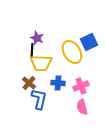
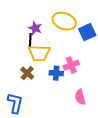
yellow ellipse: (72, 52) -> (64, 21), moved, turned -40
pink cross: (81, 86) -> (71, 65), moved
blue L-shape: (39, 99) -> (15, 103), moved

